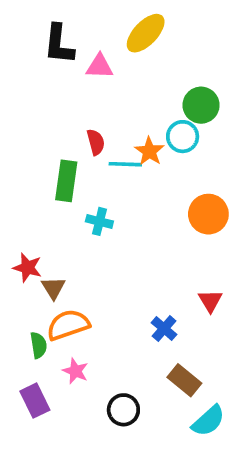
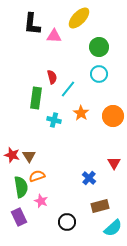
green circle: (201, 105) -> (99, 47), moved
orange star: (149, 151) -> (81, 113), moved
cyan line: (125, 164) -> (68, 89), turned -54
red star: (27, 268) -> (12, 155), moved
orange semicircle: (68, 325) -> (37, 176), size x0.7
green semicircle: (39, 345) -> (21, 187), size x1.5
brown rectangle: (184, 380) -> (100, 206), turned -54

